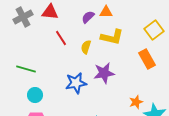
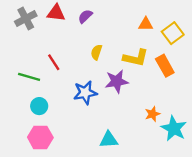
orange triangle: (106, 12) -> (146, 24), moved
purple semicircle: (88, 17) -> (85, 16), moved
yellow L-shape: (112, 37) -> (136, 58), moved
red line: (61, 38) -> (54, 62), moved

